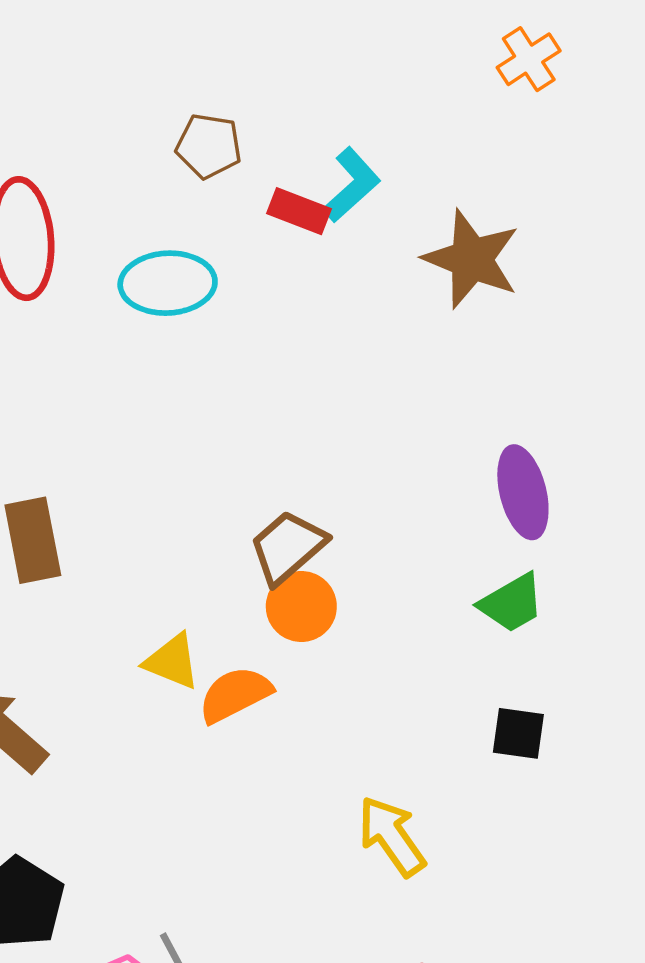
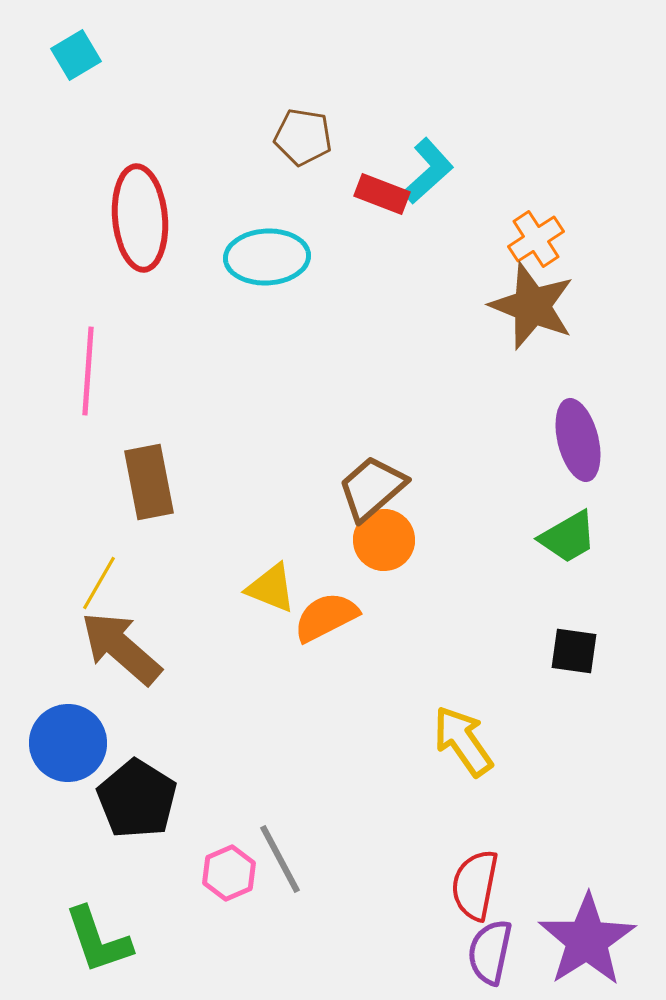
orange cross: (529, 59) -> (536, 239), moved
brown star: (472, 259) -> (532, 306), moved

